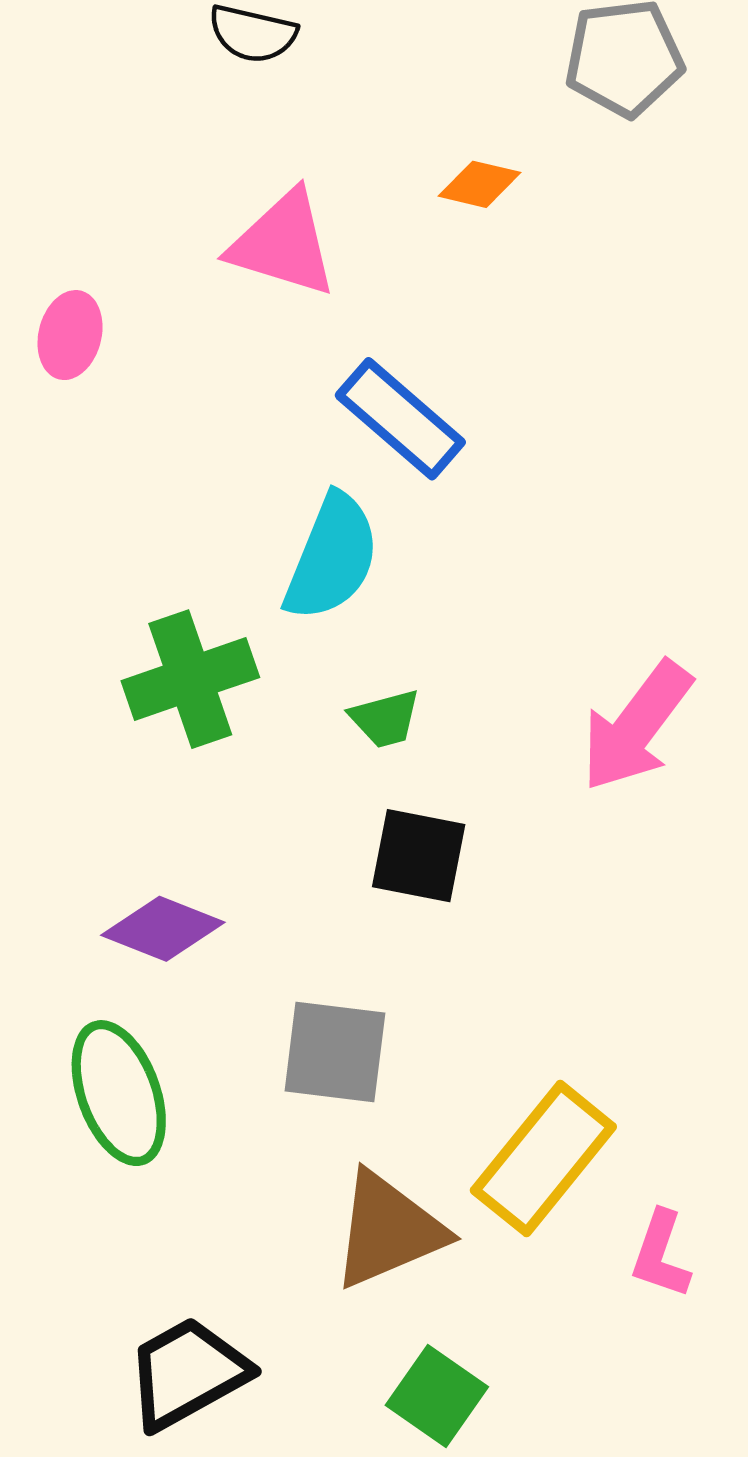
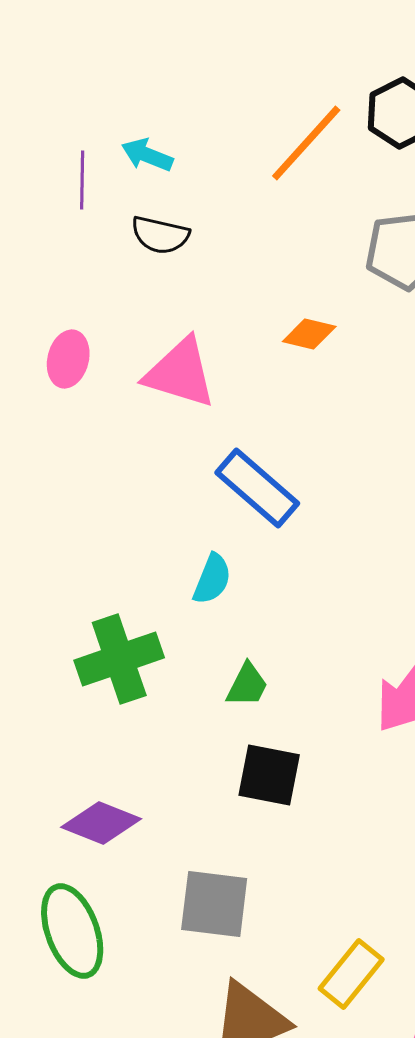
pink ellipse: (70, 335) -> (68, 359), moved
cyan semicircle: (332, 557) -> (212, 579), size x0.6
green trapezoid: (385, 719) -> (247, 685), turned -48
yellow rectangle: (543, 1159) -> (351, 974), size x0.7

